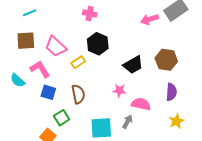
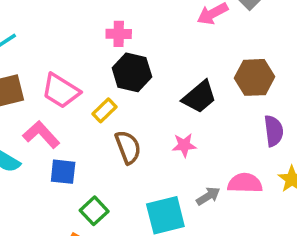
pink cross: (90, 14) -> (119, 34), moved
brown semicircle: (78, 94) -> (128, 147), moved
pink semicircle: (141, 104) -> (245, 183), moved
gray arrow: (127, 122) -> (208, 196), turned 40

